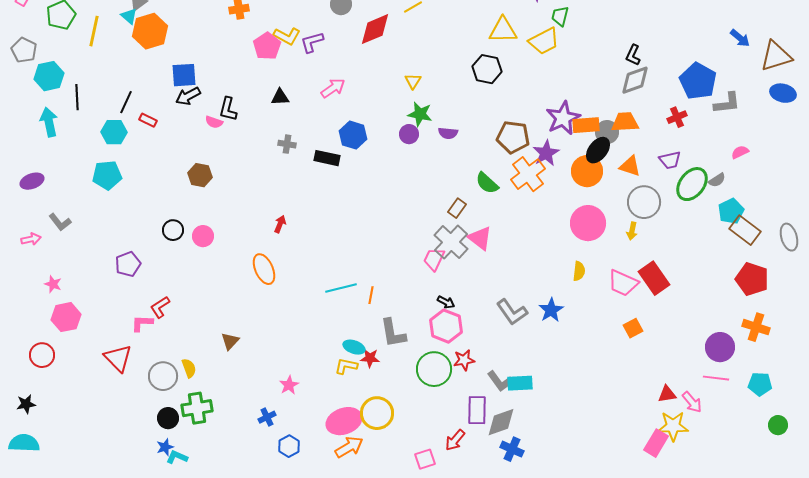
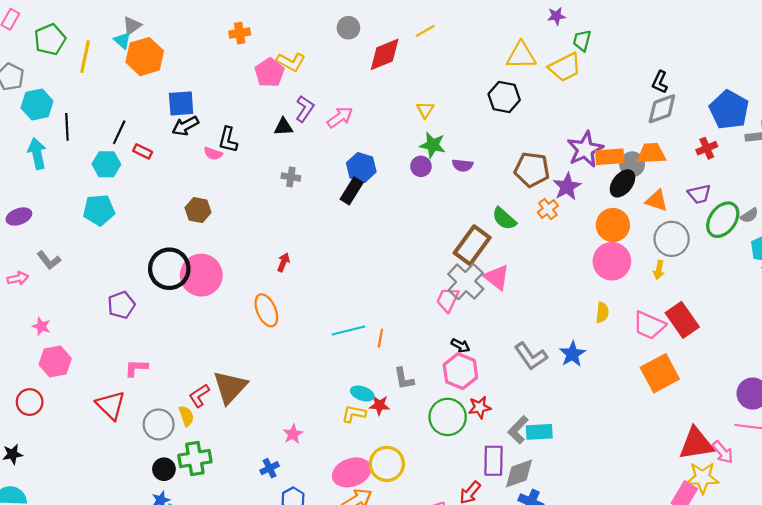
purple L-shape: (312, 42) -> (305, 109), moved, turned 140
black rectangle: (327, 158) -> (352, 191), moved, turned -70
orange circle: (587, 171) -> (613, 225), moved
orange cross: (528, 174) -> (548, 209), size x0.6
brown rectangle: (457, 208) -> (472, 245), size x1.8
black circle: (173, 230) -> (169, 269), size x1.8
pink circle: (203, 236) -> (201, 275), size x1.8
red L-shape: (160, 307) -> (199, 396), moved
orange square: (633, 328) -> (660, 373), size x1.8
gray L-shape: (393, 333) -> (404, 379), size x0.7
brown triangle: (230, 341) -> (230, 387), size x1.8
gray L-shape: (500, 381) -> (518, 430), turned 80
red triangle: (667, 394) -> (696, 444), size x1.8

